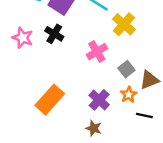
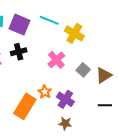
black cross: (54, 34) -> (19, 52), turned -35
orange star: (129, 95) -> (45, 92), moved

